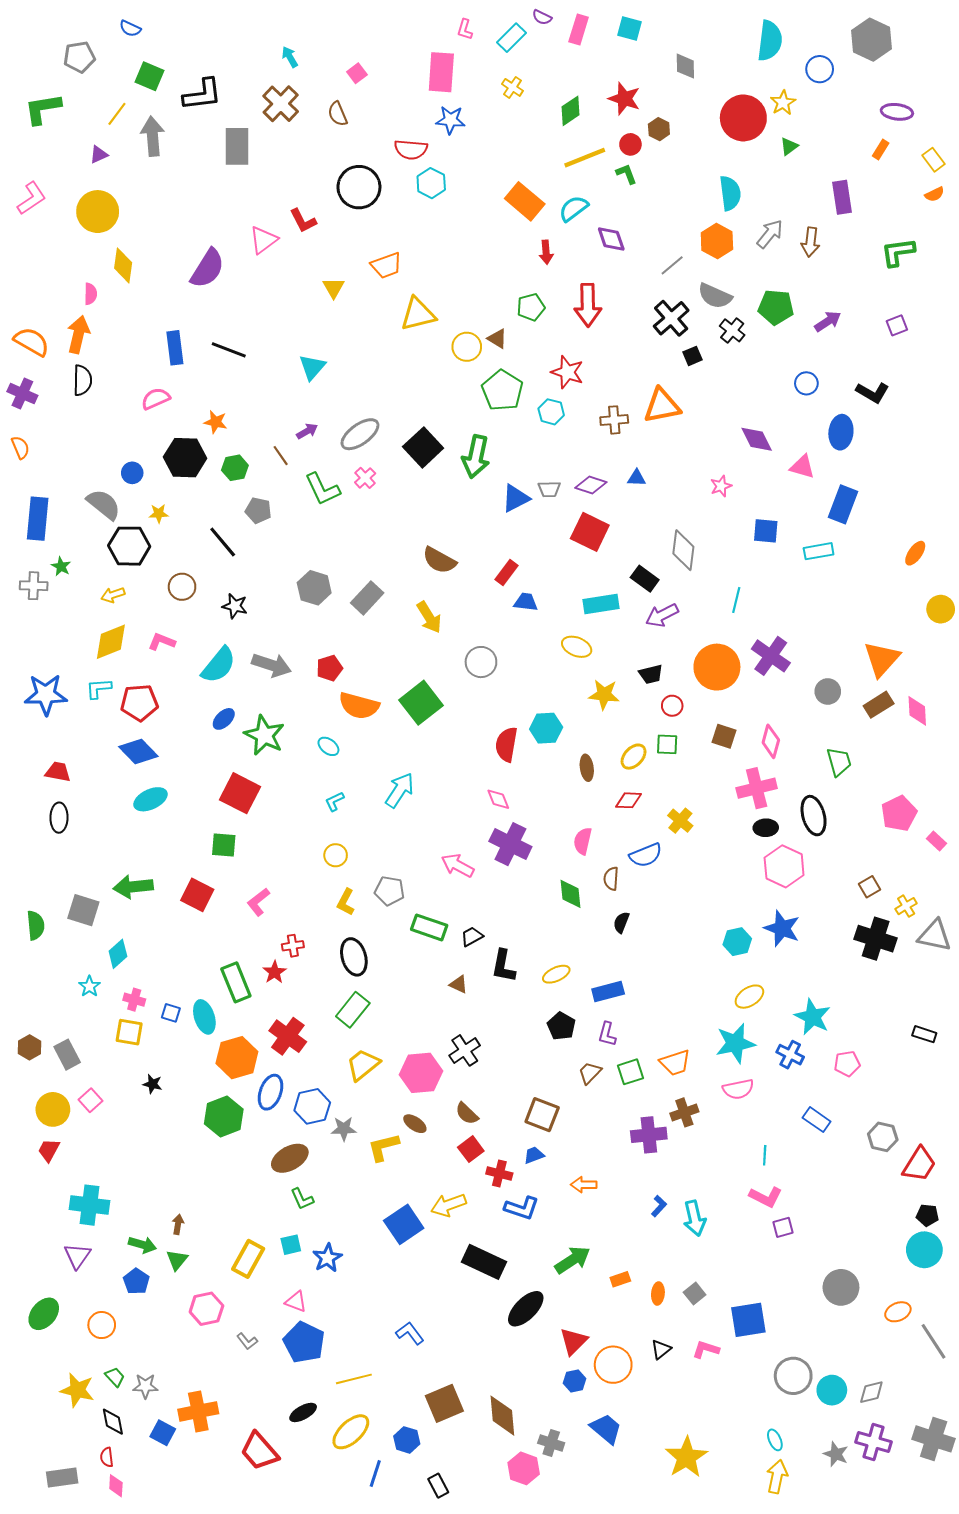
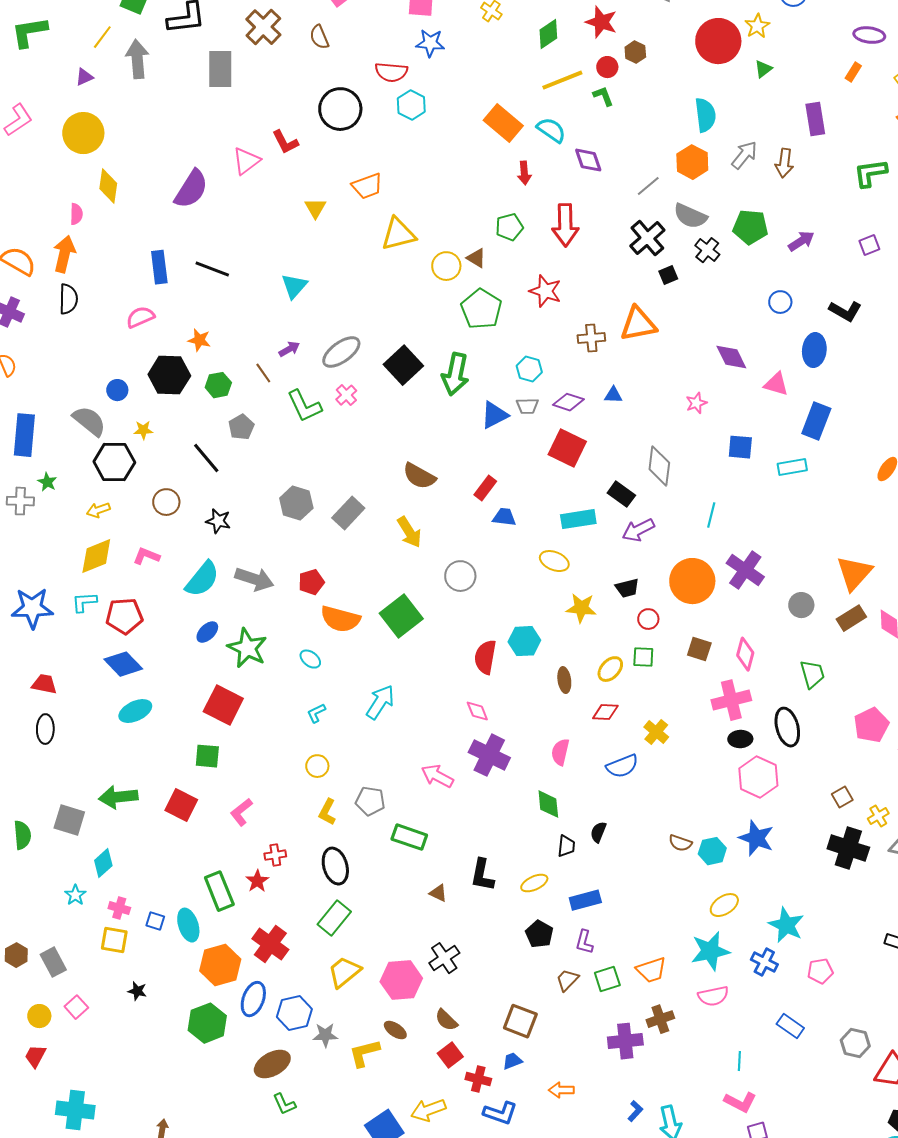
cyan semicircle: (574, 208) -> (551, 130), turned 72
cyan hexagon: (551, 412) -> (529, 369), moved
gray pentagon: (258, 510) -> (241, 427), turned 30
brown semicircle: (611, 879) -> (680, 843), moved, turned -75
black trapezoid: (472, 937) -> (566, 846), moved, turned 125
yellow circle: (53, 1109) -> (39, 1016), size x0.7

